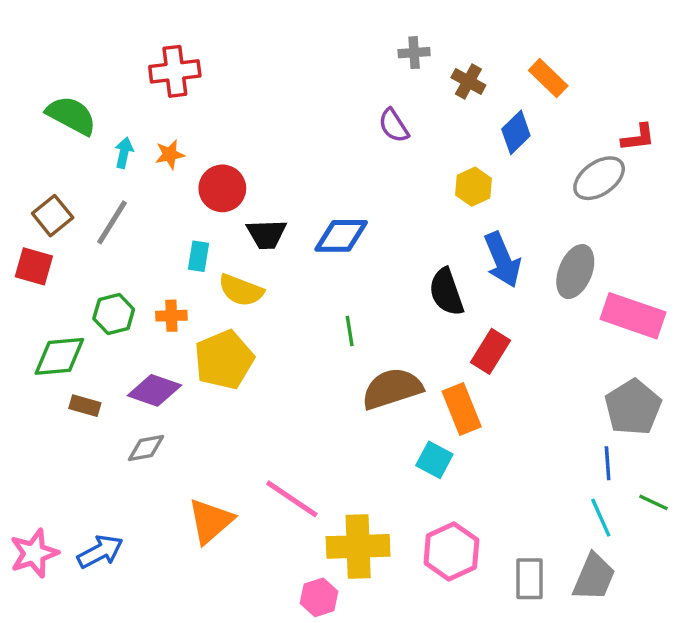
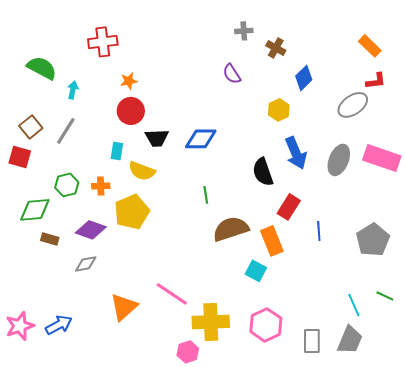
orange rectangle: (548, 78) -> (370, 46), moved
orange star: (170, 154) -> (129, 81), moved
pink rectangle: (633, 316) -> (382, 158), moved
blue line: (608, 463) -> (319, 231), moved

